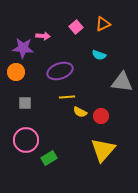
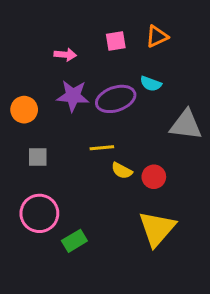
pink square: (76, 27) -> (116, 41), turned 32
purple star: (23, 48) -> (73, 96), moved
purple ellipse: (60, 71) -> (116, 99), moved

